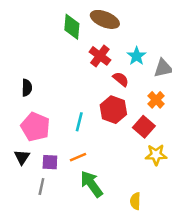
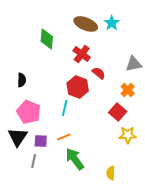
green diamond: (72, 27) -> (47, 39), moved
cyan star: (137, 56) -> (112, 23), moved
red hexagon: (113, 110) -> (78, 87), moved
black triangle: (22, 157) -> (18, 137), size x1.5

